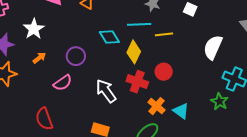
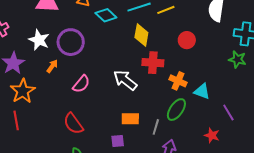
cyan diamond: (109, 37) -> (106, 15), moved
purple circle: (76, 56) -> (71, 42), moved, size x1.4
red circle: (164, 72) -> (187, 40), moved
cyan triangle: (181, 111) -> (202, 91), moved

